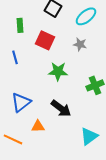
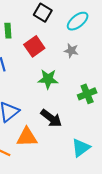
red square: (45, 40) -> (34, 46), turned 30
orange triangle: (38, 126) -> (27, 137), size x1.5

